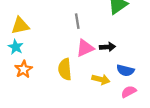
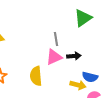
gray line: (77, 21) -> (56, 39), moved
yellow arrow: (101, 79) -> (78, 85), moved

